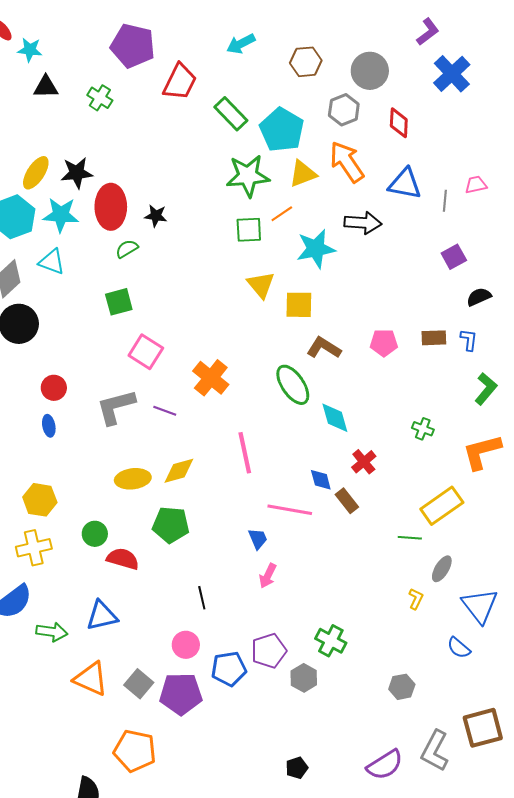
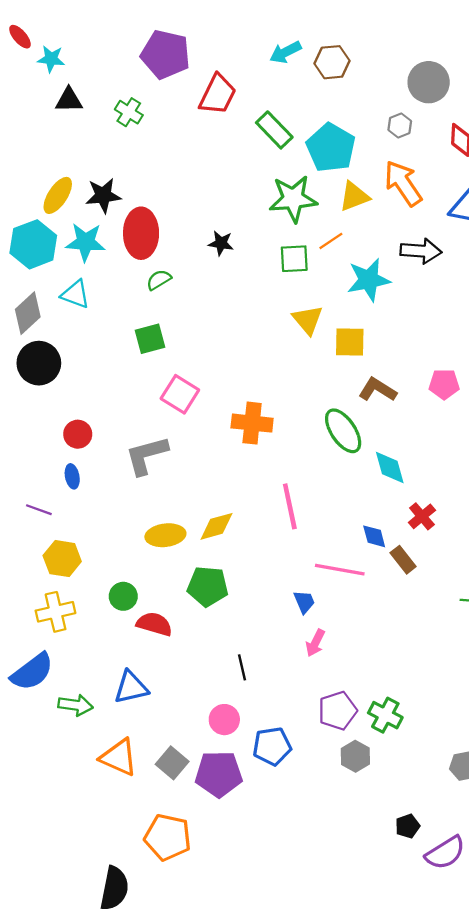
brown hexagon: (306, 62) -> (332, 62), moved
gray hexagon: (344, 110) -> (400, 125), size x0.7
black star: (156, 216) -> (221, 243), moved
orange cross: (211, 378) -> (252, 423), turned -33
purple line: (165, 411) -> (39, 510), moved
purple pentagon: (269, 651) -> (338, 711), moved
black pentagon: (297, 768) -> (408, 826), moved

